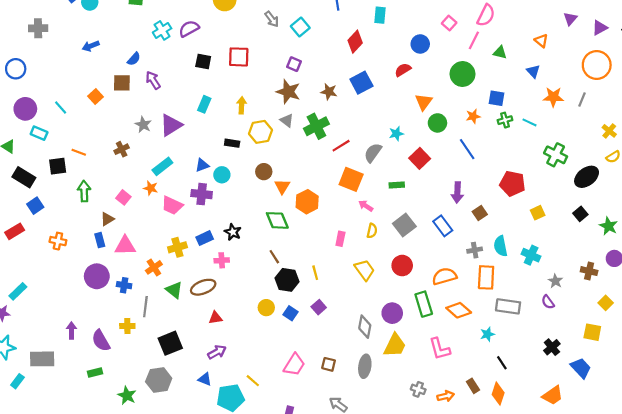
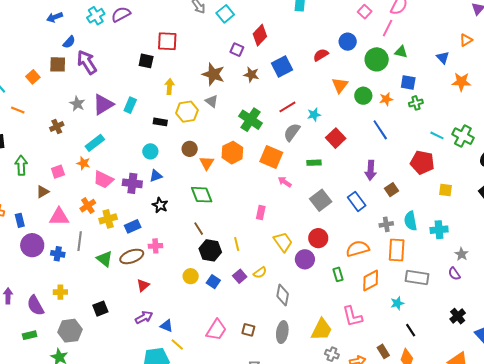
orange triangle: (541, 41) -> (466, 40), moved, turned 48
red diamond: (355, 42) -> (260, 35), moved
blue circle: (420, 44) -> (348, 42), moved
blue arrow: (91, 46) -> (55, 17), moved
green triangle: (500, 52) -> (401, 52), moved
black square: (203, 61) -> (146, 61), moved
purple square: (294, 64) -> (237, 50), moved
purple arrow: (153, 80) -> (87, 62), size x1.4
cyan rectangle: (204, 104) -> (130, 105), moved
cyan line: (529, 122) -> (437, 135), moved
green circle: (437, 123) -> (363, 96), moved
green cross: (316, 126) -> (251, 120), moved, turned -30
red line: (341, 146) -> (287, 107), moved
orange line: (79, 152) -> (18, 110), moved
blue triangle: (202, 165) -> (156, 176), moved
purple cross: (202, 194) -> (132, 183), moved
pink square: (123, 197) -> (58, 172), turned 32
orange hexagon: (307, 202) -> (232, 153), moved
yellow square: (538, 213) -> (446, 190), turned 32
yellow semicircle: (372, 231) -> (260, 273), moved, turned 40
blue rectangle: (205, 238) -> (133, 226), moved
blue rectangle: (100, 240) -> (20, 220), moved
cyan cross: (531, 255) -> (439, 230), turned -30
pink cross: (222, 260) -> (155, 246), moved
orange cross: (154, 267) -> (88, 206), moved
green rectangle: (424, 304) -> (338, 274), size x0.6
gray line: (145, 307) -> (80, 241), moved
orange diamond: (459, 310) -> (371, 281), turned -70
purple circle: (392, 313) -> (305, 259), moved
red triangle: (215, 318) -> (143, 285), turned -32
black square: (170, 343) -> (100, 309), size x0.7
yellow trapezoid: (395, 345) -> (322, 330), moved
blue triangle: (205, 379) -> (166, 326), moved
gray hexagon: (159, 380) -> (70, 331), moved

